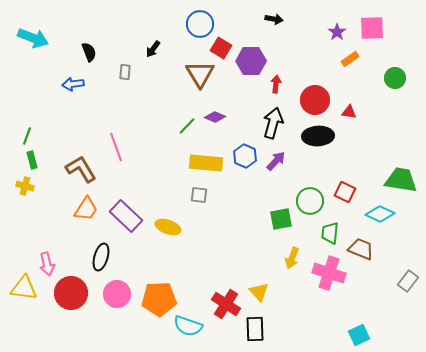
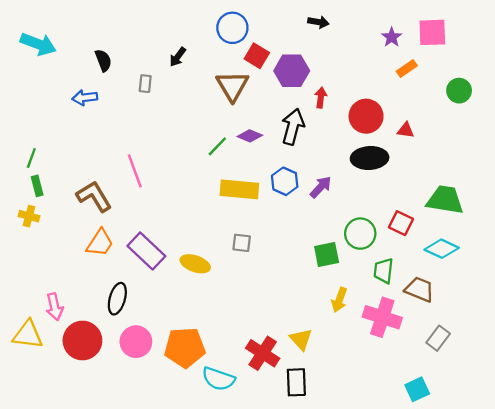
black arrow: (273, 123) -> (293, 127), moved
green trapezoid: (401, 180) -> (445, 200), moved
gray square: (199, 195) -> (242, 243), moved
gray rectangle: (408, 281) -> (438, 338), moved

